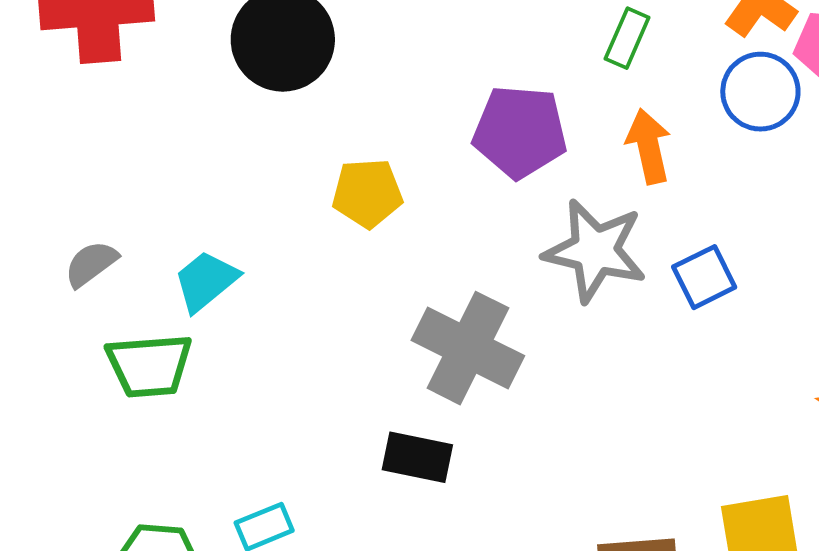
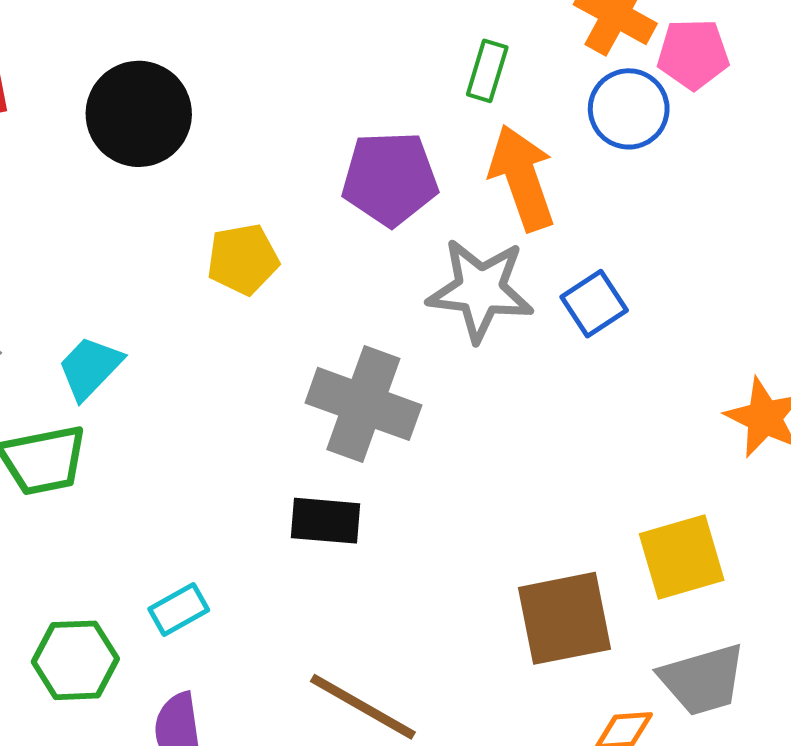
orange arrow: (649, 146) -> (522, 178), size x1.4

